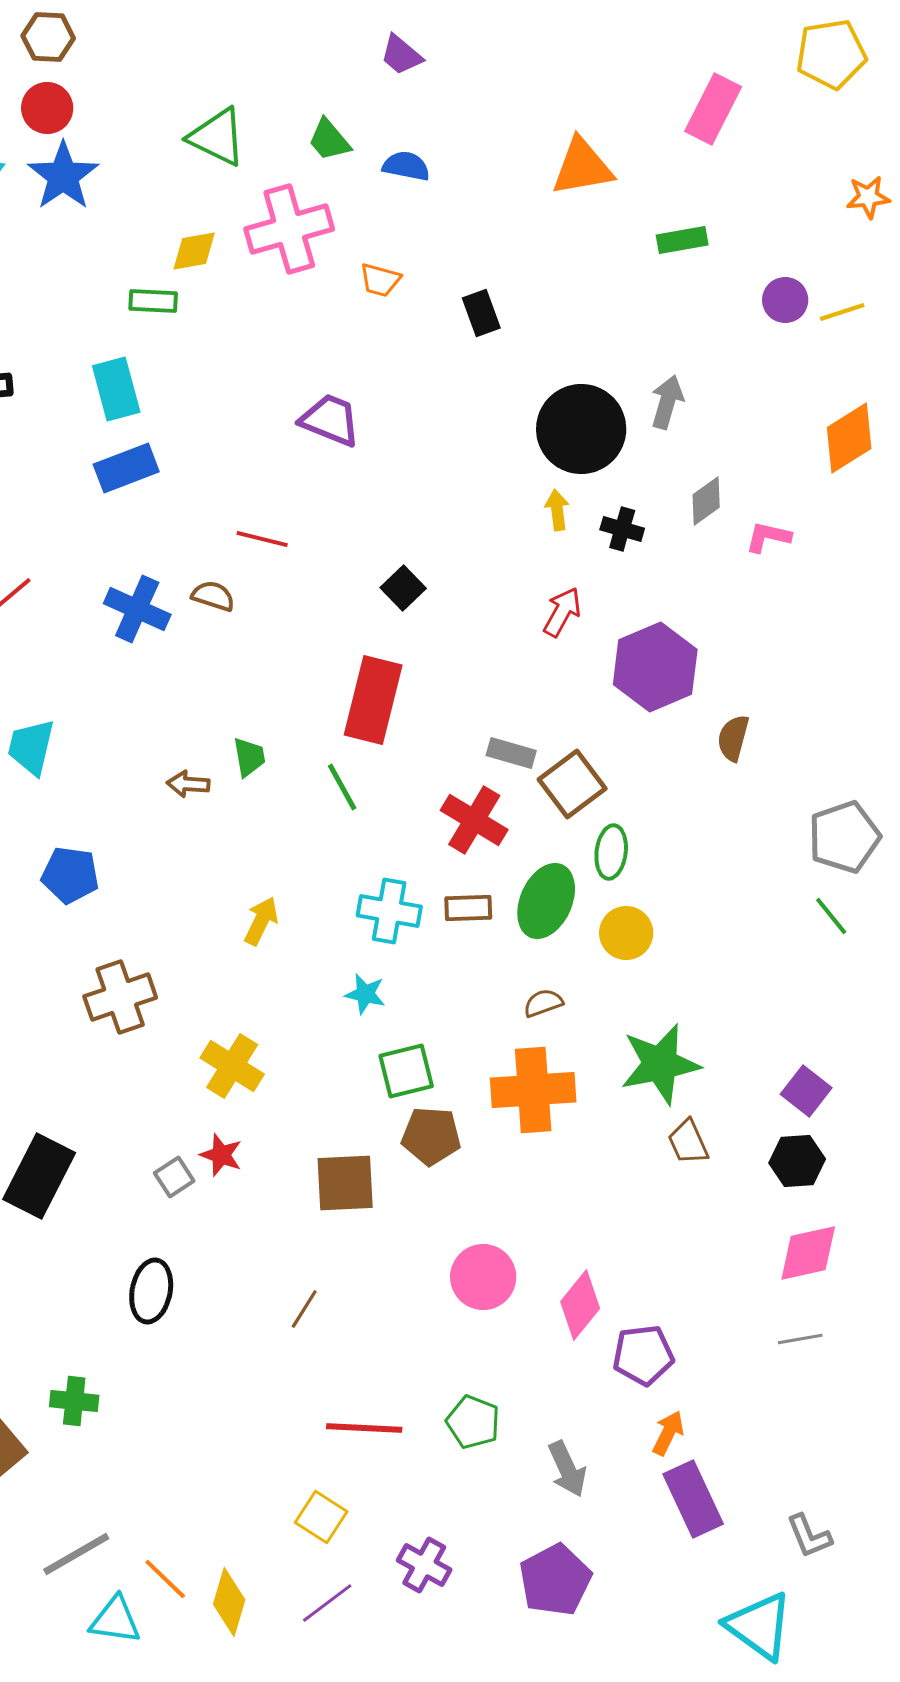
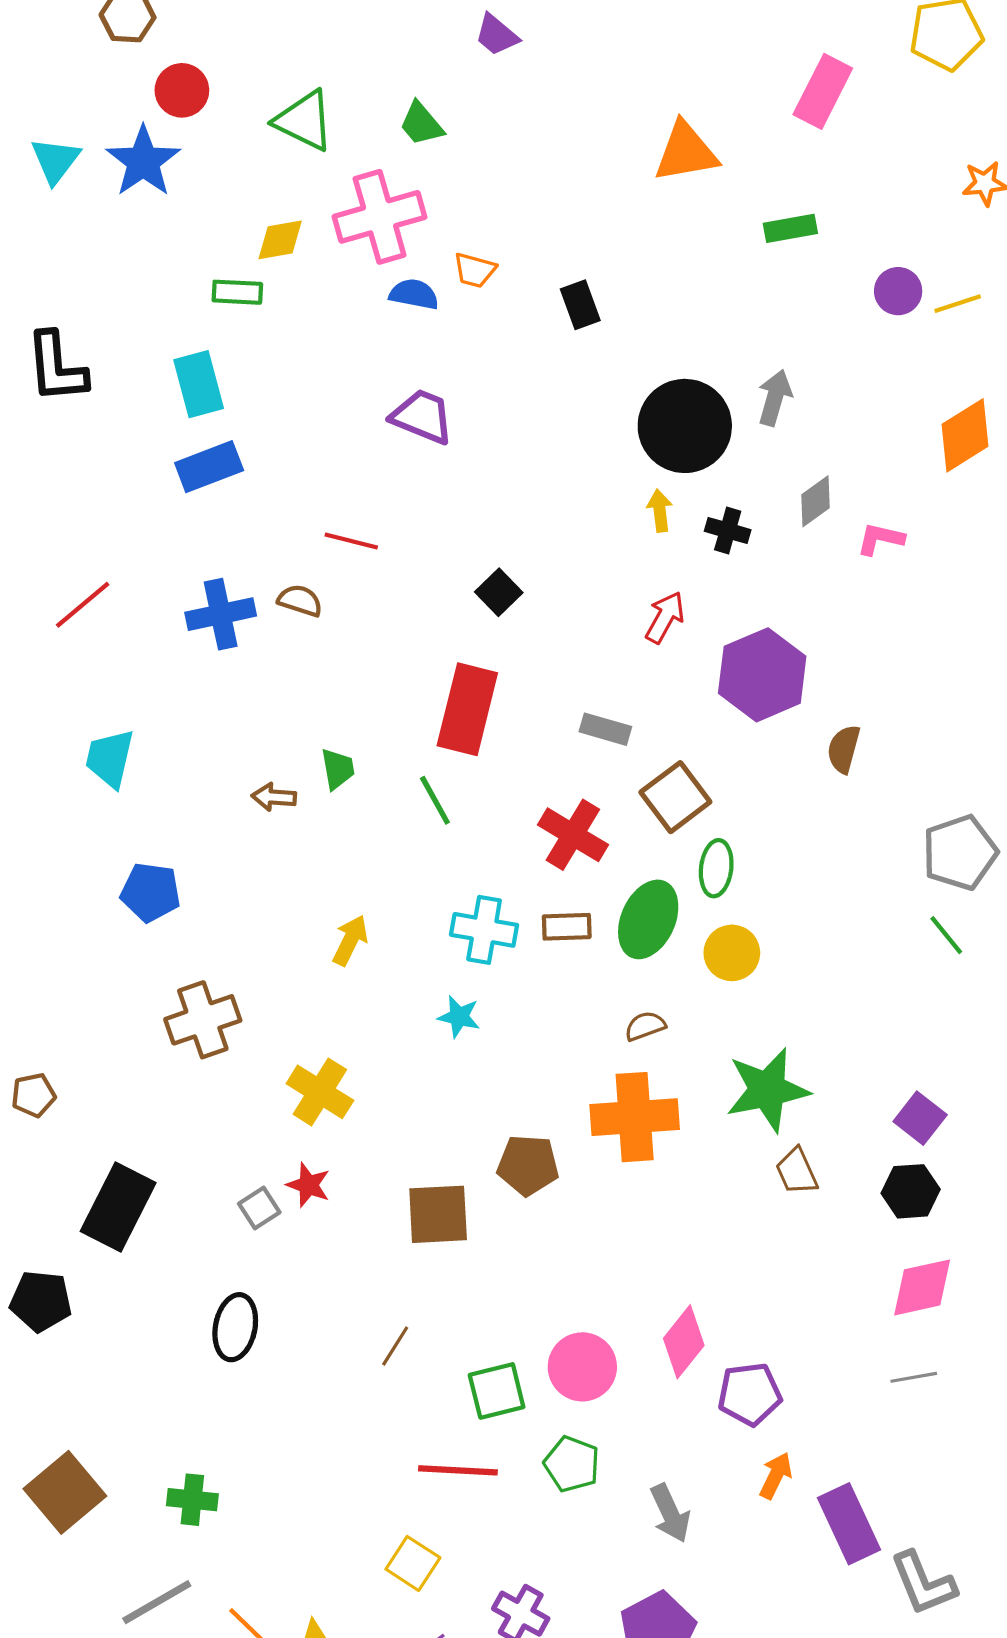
red circle: (47, 108) -> (182, 90), moved
blue semicircle: (406, 166) -> (414, 294), moved
blue cross: (137, 609) -> (221, 614), turned -36
gray rectangle: (511, 753) -> (605, 729), moved
green square: (406, 1071) -> (497, 1391), moved
pink circle: (483, 1277) -> (582, 1367), moved
green cross: (74, 1401) -> (192, 1500), moved
purple rectangle: (693, 1499) -> (849, 1524), moved
gray L-shape: (809, 1536) -> (923, 1583), size x1.4

